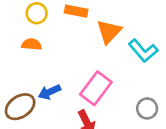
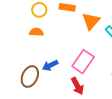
brown ellipse: (20, 107) -> (30, 76), turned -30

